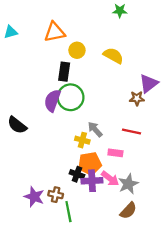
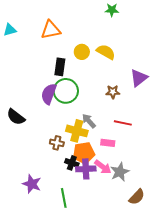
yellow circle: (77, 50) -> (82, 52), moved
brown star: (137, 98) -> (113, 92), moved
yellow cross: (82, 140) -> (77, 131), size x1.5
brown cross: (56, 195) -> (57, 143), moved
brown semicircle: (128, 211) -> (137, 197), moved

